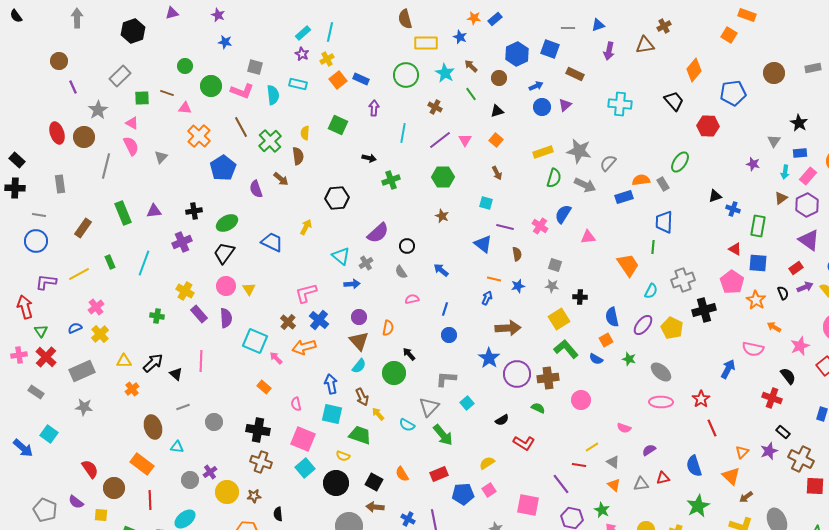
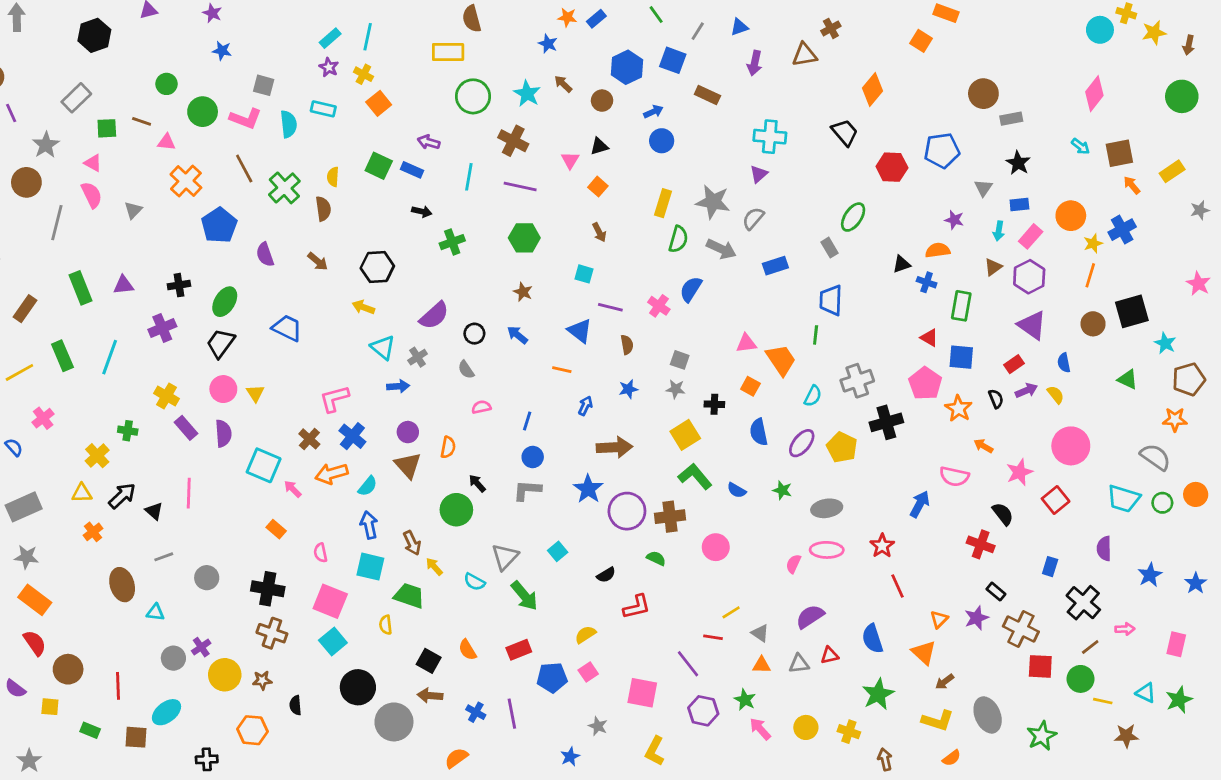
gray line: (568, 28) -> (698, 31), turned -56
yellow rectangle: (426, 43) -> (448, 52), moved
yellow cross: (327, 59) -> (363, 74), turned -32
gray rectangle: (813, 68) -> (1011, 119), moved
blue rectangle: (361, 79) -> (412, 170), moved
blue pentagon: (733, 93) -> (942, 150), moved
green line: (471, 94) -> (656, 15), moved
purple triangle: (565, 105) -> (759, 174), moved
brown cross: (435, 107) -> (513, 141), size x1.5
purple arrow: (374, 108) -> (429, 142), turned -77
purple line: (440, 140) -> (520, 187), turned 50
pink triangle: (465, 140) -> (570, 160), moved
yellow rectangle: (543, 152) -> (663, 203), turned -54
brown arrow: (281, 179) -> (318, 261), moved
orange semicircle: (641, 180) -> (938, 250), moved
green ellipse: (227, 223) -> (225, 302), turned -30
yellow arrow: (306, 227) -> (363, 307), moved, turned -98
pink triangle: (588, 237) -> (746, 343), moved
green rectangle: (110, 262) -> (62, 356), size x1.5
blue arrow: (441, 270) -> (517, 335), moved
orange line: (494, 279) -> (562, 370), moved
blue semicircle: (75, 328) -> (14, 447), turned 72
yellow cross: (100, 334) -> (97, 456), moved
orange square: (606, 340) -> (750, 386), moved, turned -32
cyan semicircle: (359, 366) -> (368, 486), moved
gray ellipse: (661, 372) -> (827, 508), turned -50
gray L-shape: (446, 379) -> (527, 490), moved
pink semicircle: (624, 428) -> (793, 564), moved, turned 96
red L-shape: (524, 443) -> (637, 607), turned -45
purple semicircle: (649, 450) -> (810, 617), size x1.5
yellow semicircle: (343, 456) -> (386, 625), turned 64
orange rectangle: (142, 464) -> (35, 600), moved
black circle: (336, 483) -> (358, 687), moved
orange triangle: (614, 485) -> (762, 665), turned -40

